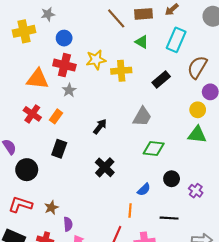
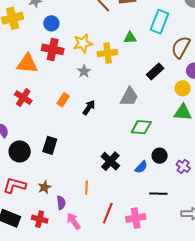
green triangle: (142, 42) -> (130, 38), moved, turned -32
black rectangle: (161, 79) -> (155, 71), moved
gray star: (69, 90) -> (84, 71), moved
orange rectangle: (56, 116) -> (63, 100), moved
black rectangle: (59, 149) -> (50, 145), moved
black cross: (105, 167) -> (110, 161), moved
blue semicircle: (144, 189) -> (141, 167), moved
orange line: (130, 210) -> (87, 187), moved

